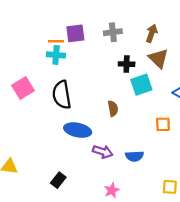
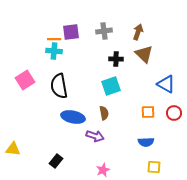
cyan square: (141, 85) -> (111, 86), moved
brown semicircle: (113, 108) -> (104, 113), moved
blue semicircle: (135, 156) -> (146, 142), moved

